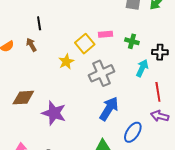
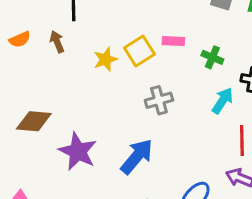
yellow star: (66, 62) -> (105, 59), moved
gray cross: (101, 73) -> (159, 100), size x0.7
blue arrow: (109, 109) -> (137, 156), moved

